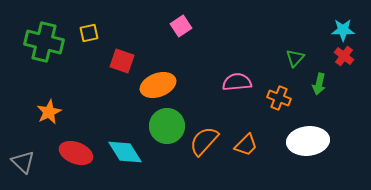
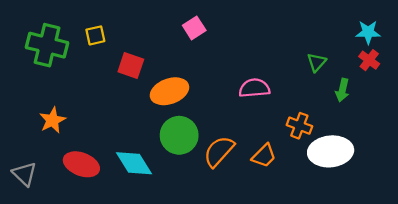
orange cross: (279, 98) -> (299, 126), moved

